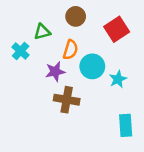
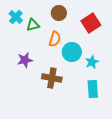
cyan cross: (21, 51) -> (16, 17), moved
purple star: (55, 72) -> (25, 60), moved
cyan rectangle: (126, 125) -> (93, 89), moved

